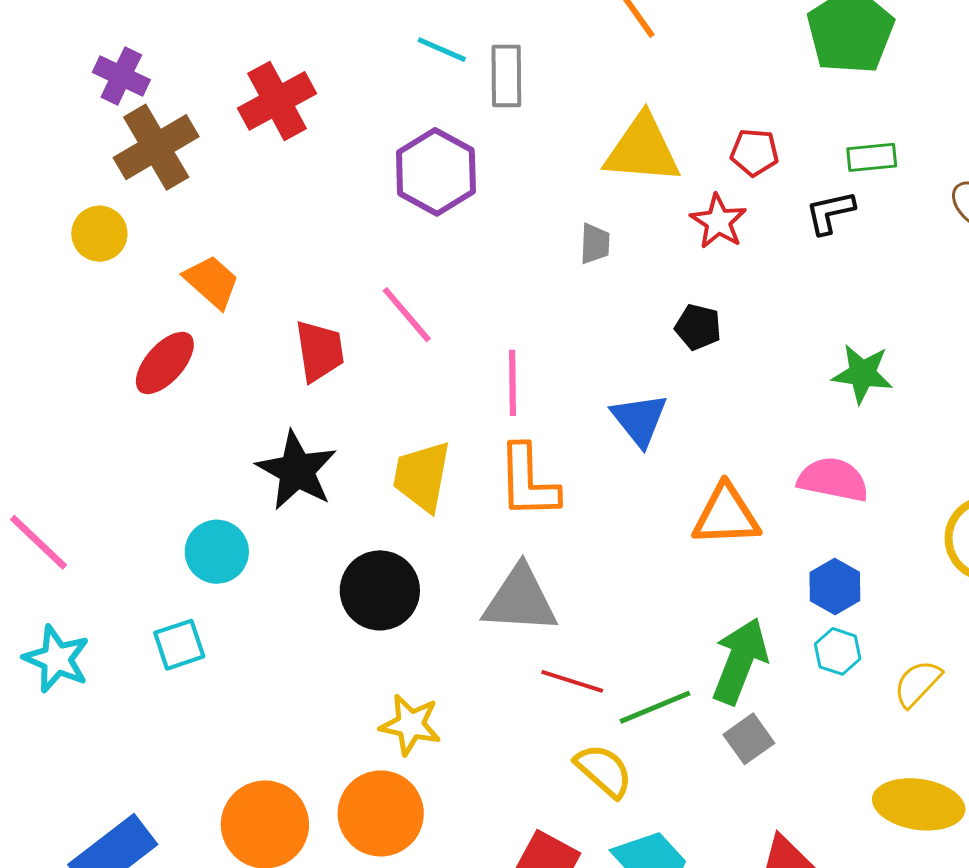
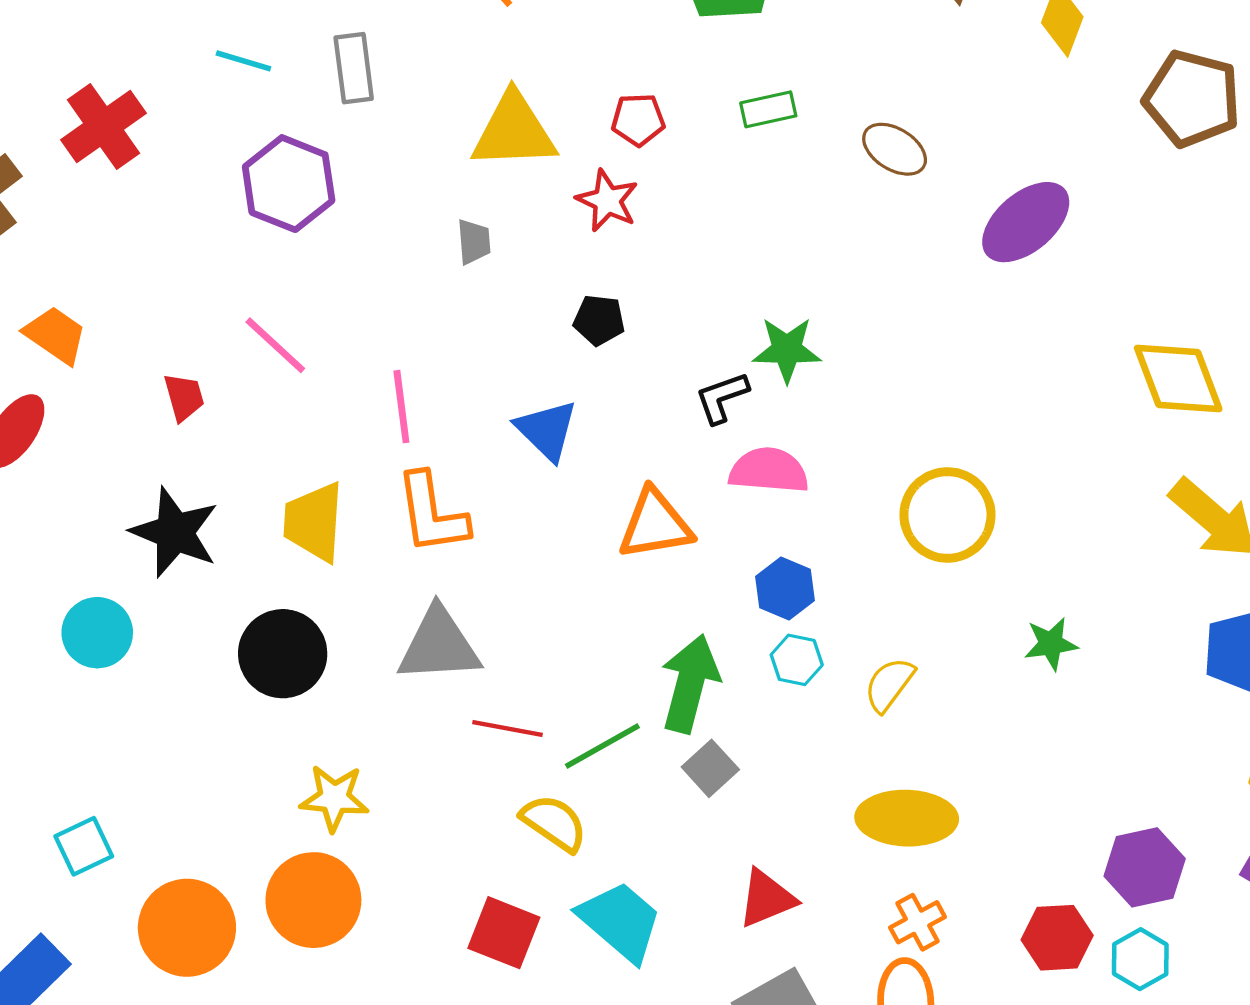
cyan line: (442, 50) -> (243, 61), moved
black L-shape: (830, 212) -> (722, 398), moved
red trapezoid: (320, 351) -> (184, 397), size x0.7
cyan square: (179, 645) -> (84, 846), moved

